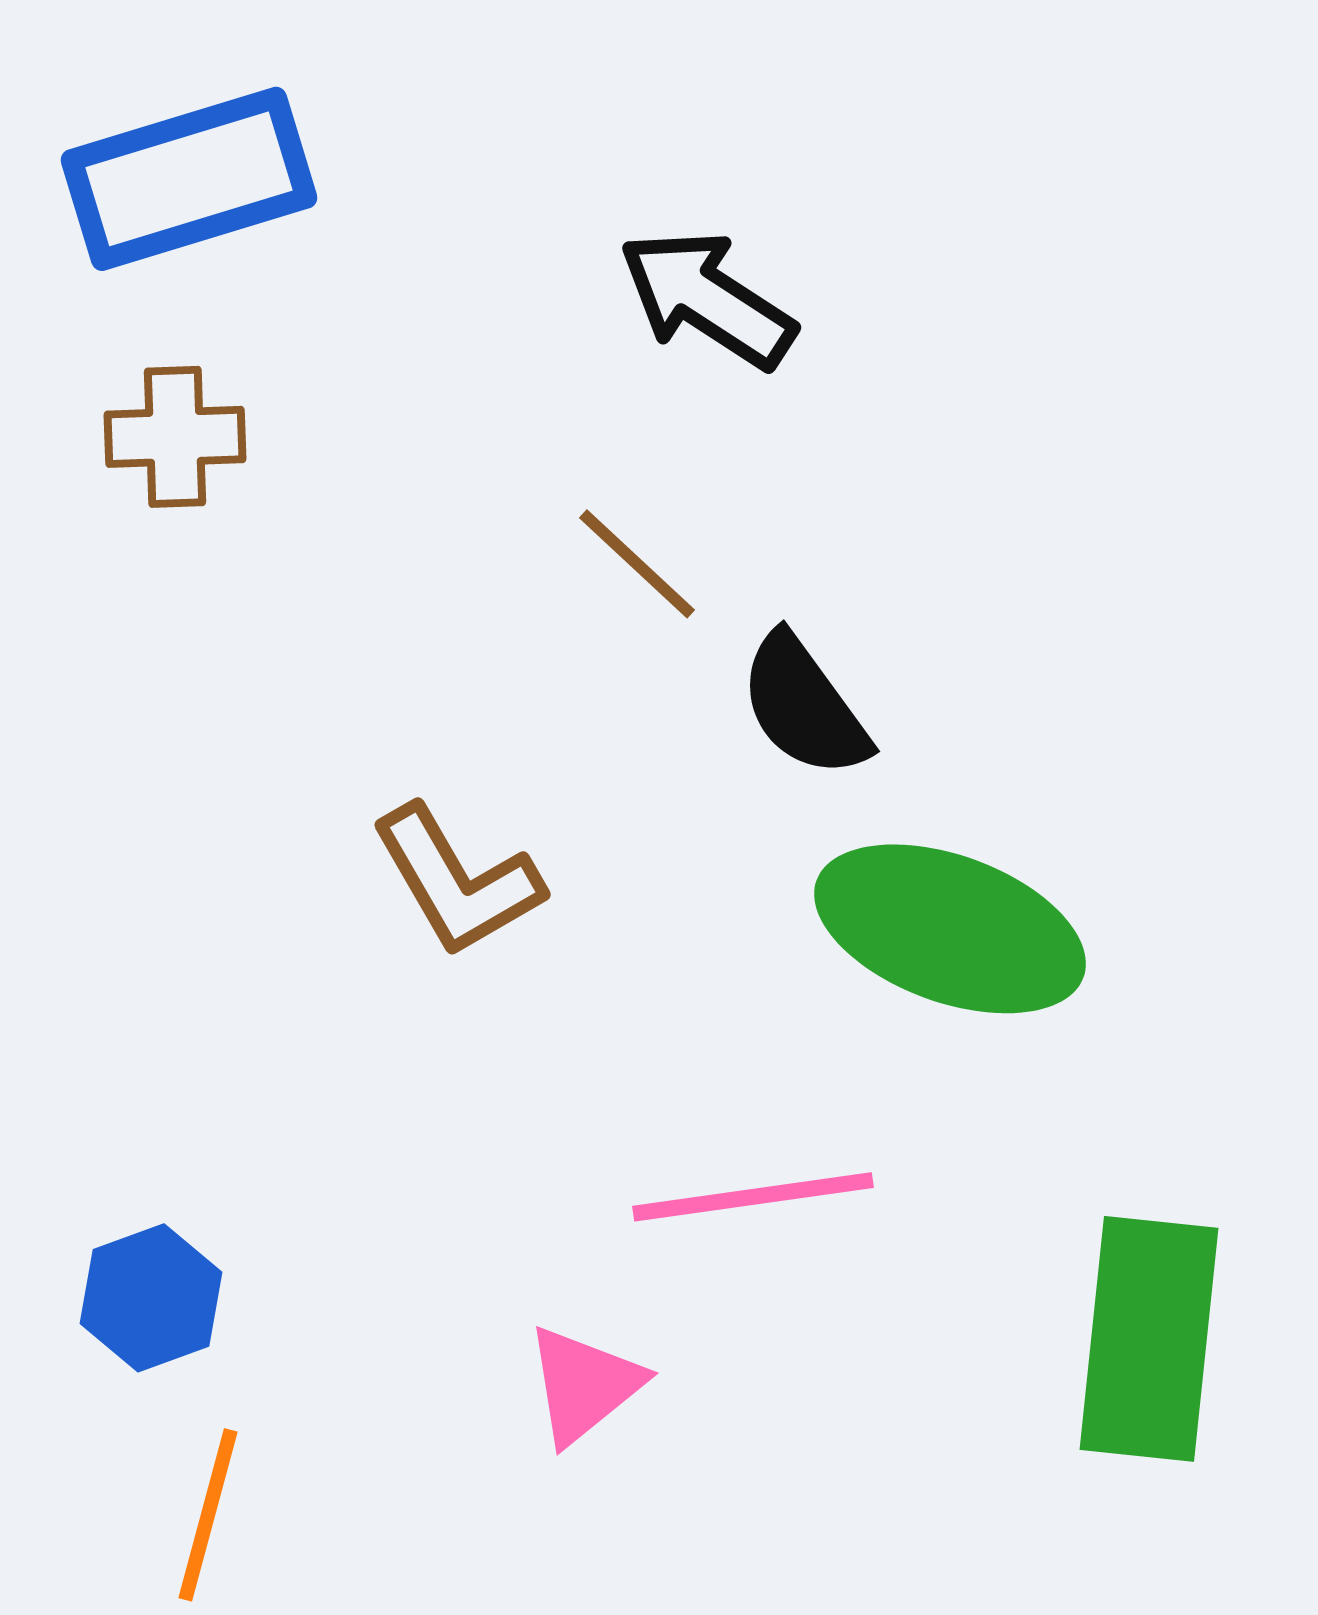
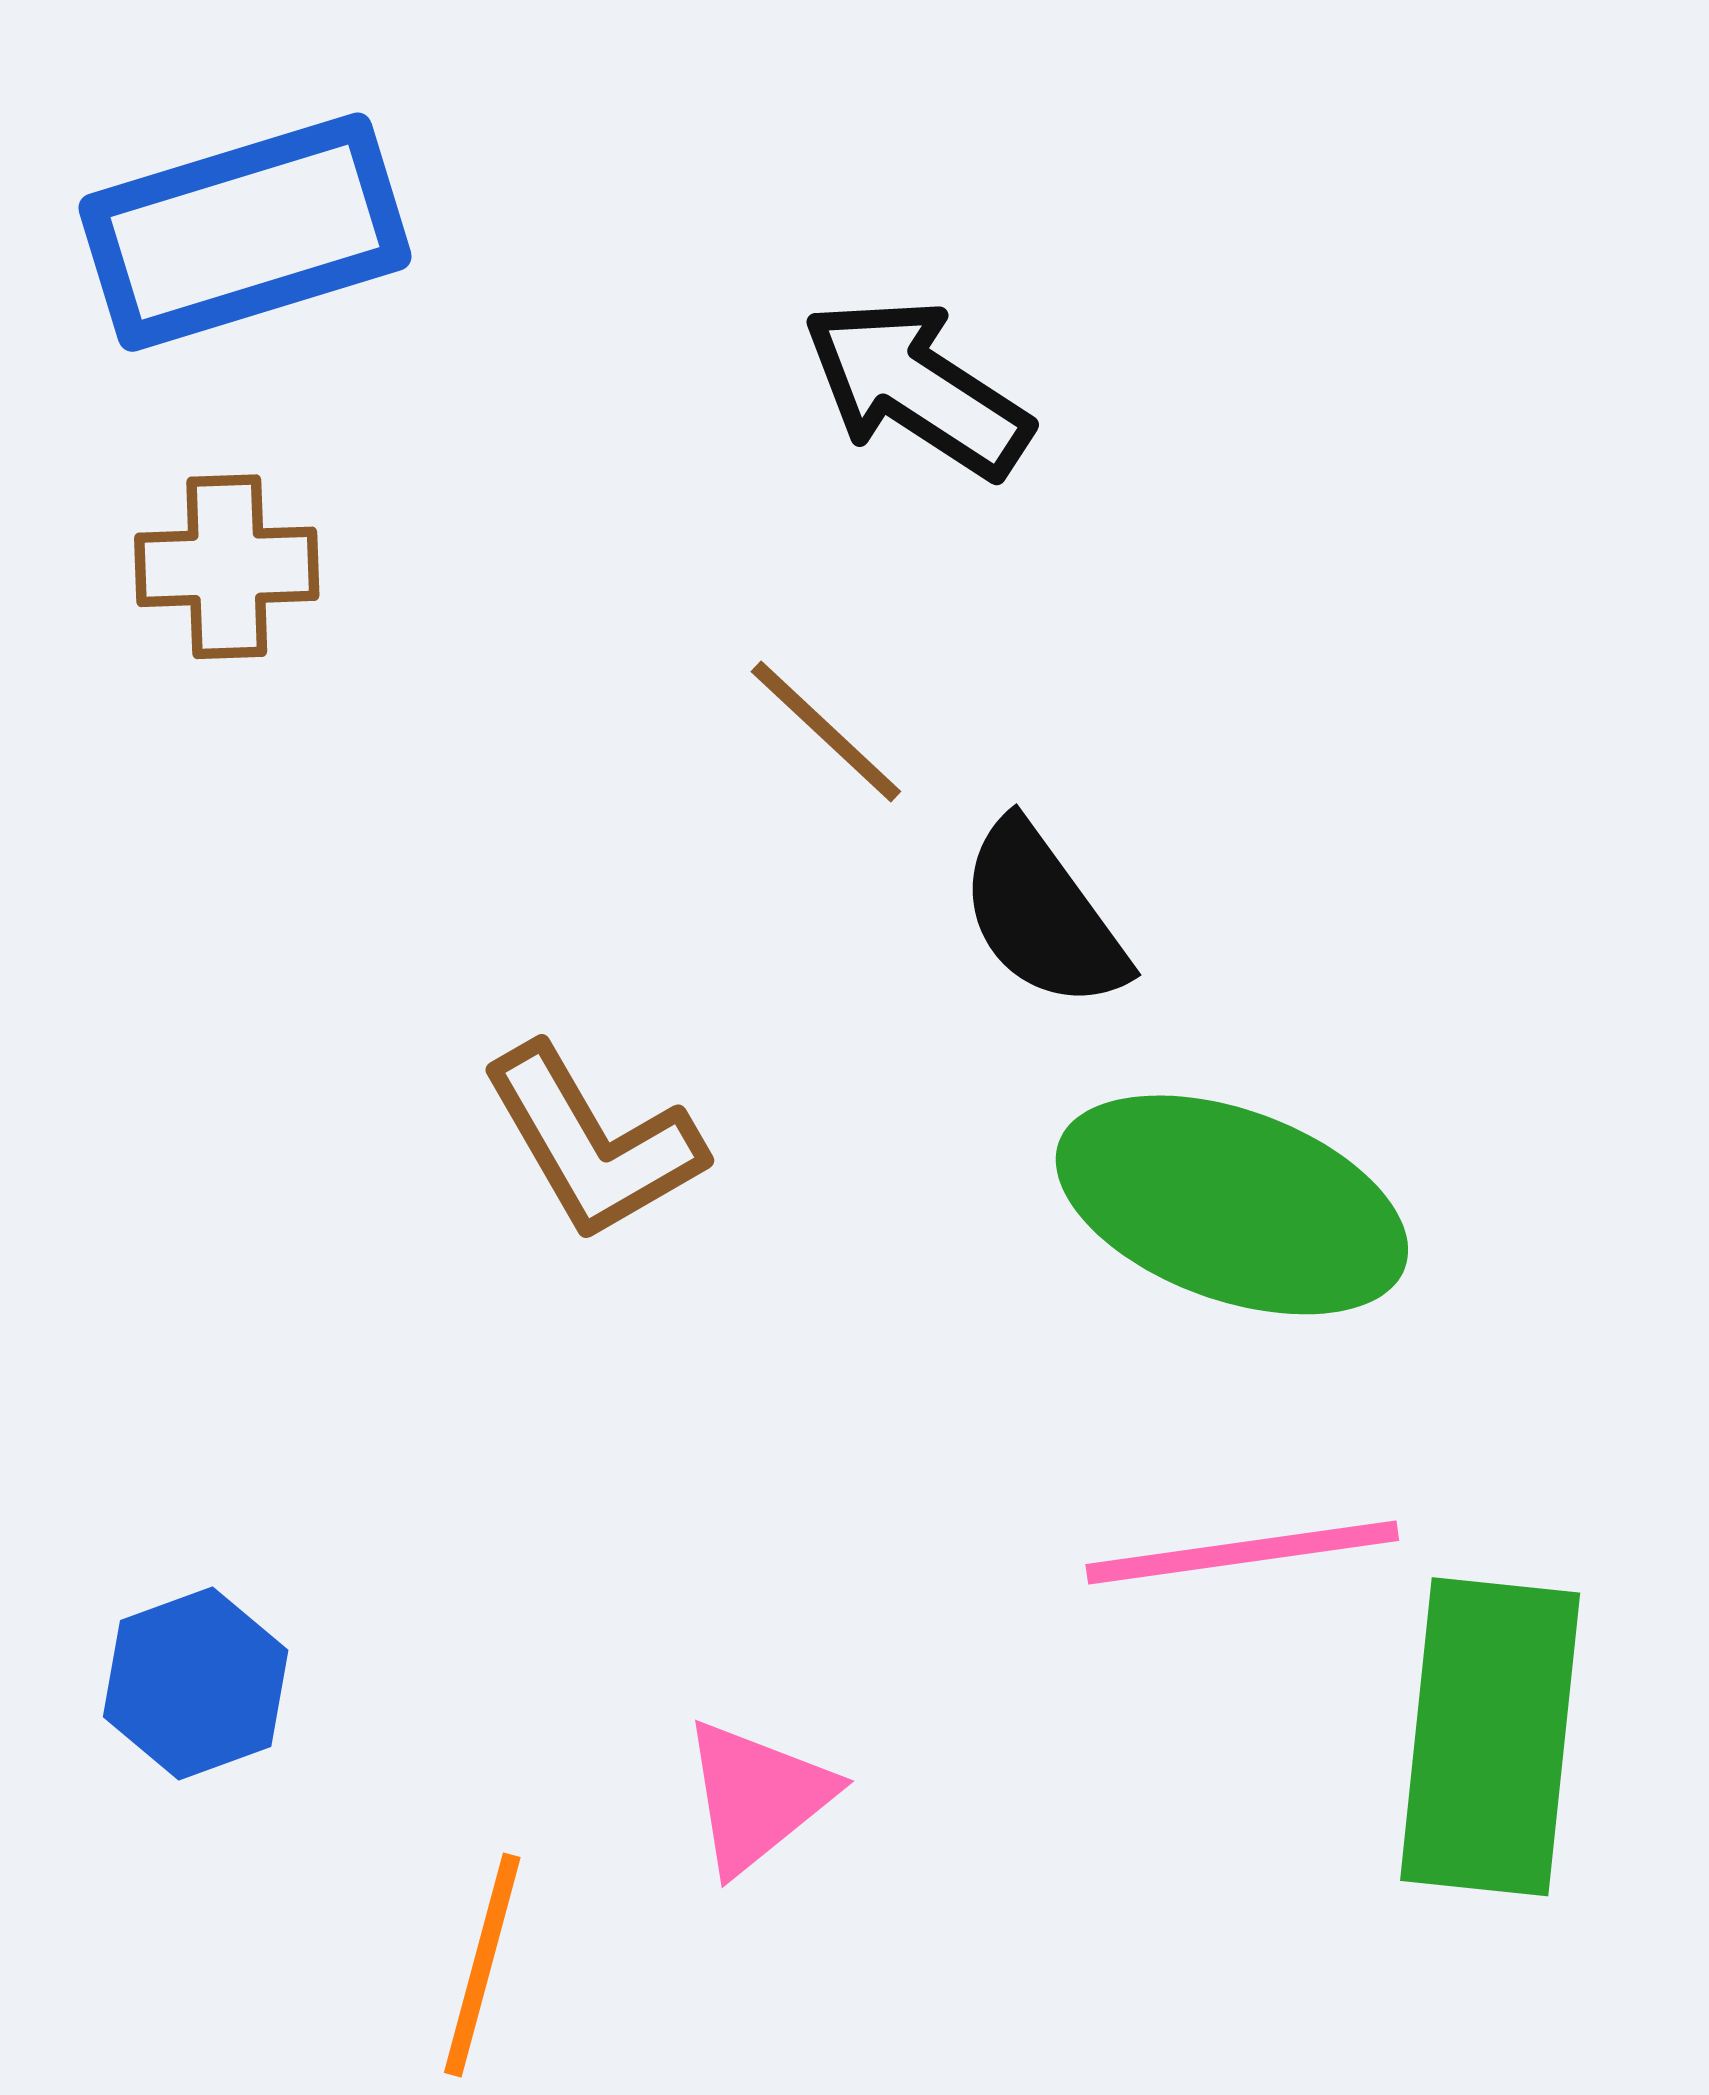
pink line: (753, 1197) -> (1242, 1553), moved
orange line: (208, 1515) -> (482, 1965), moved

